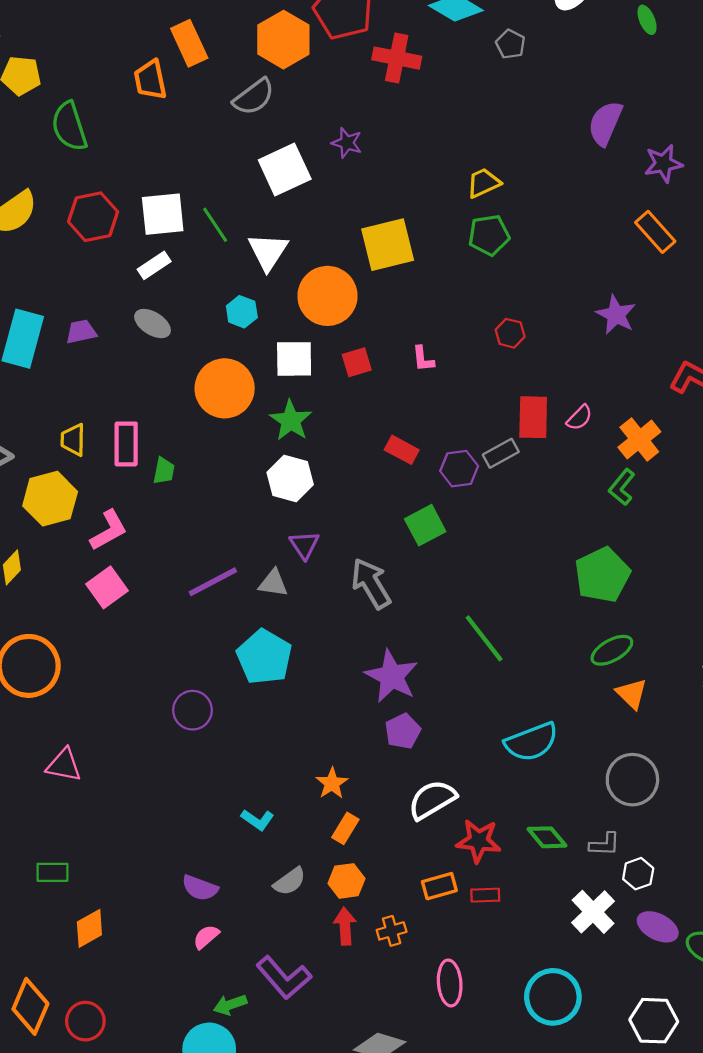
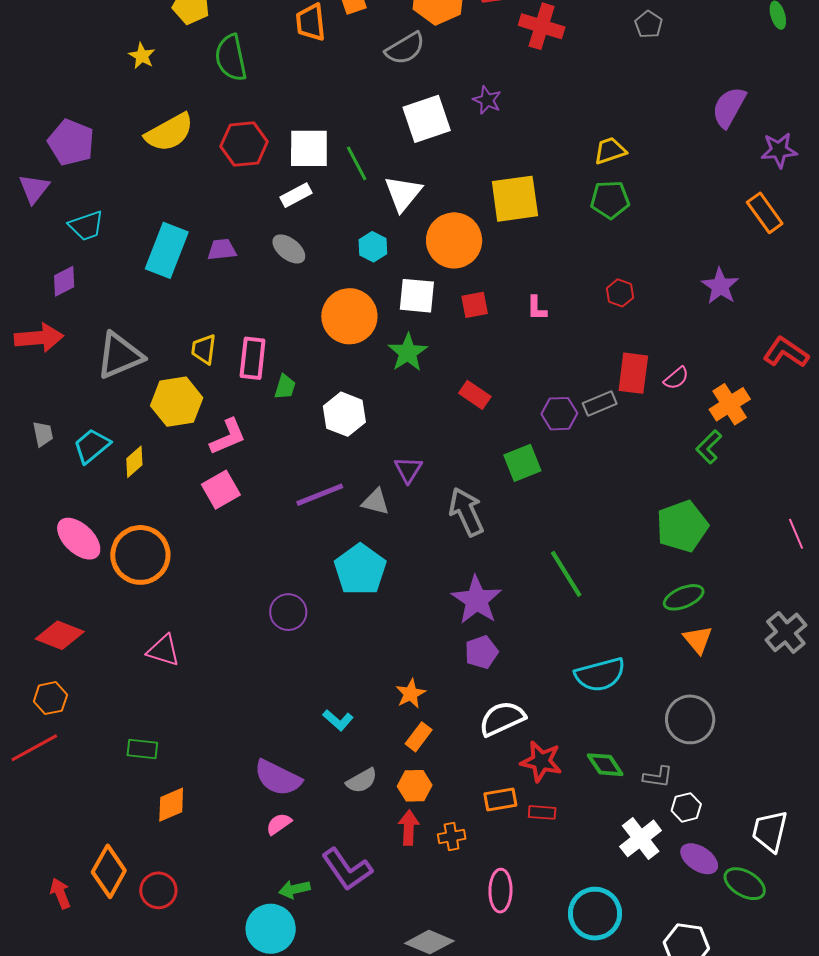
red rectangle: (402, 450) -> (475, 395), moved
white hexagon: (290, 478) -> (344, 414), moved
purple semicircle: (200, 888) -> (278, 778), size x1.4

